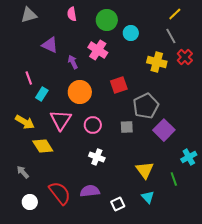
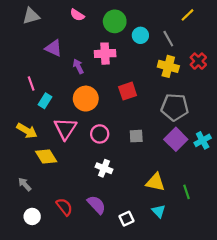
pink semicircle: (72, 14) -> (77, 15), turned -48
gray line: (171, 36) -> (168, 39), moved
pink cross: (98, 50) -> (105, 54), turned -36
gray pentagon: (146, 106) -> (175, 107), moved, turned 30
cyan cross: (189, 157) -> (203, 140), moved
yellow triangle: (145, 170) -> (155, 182), turned -42
purple semicircle: (90, 191) -> (96, 205), turned 54
red semicircle: (60, 193) -> (64, 207), size x0.7

